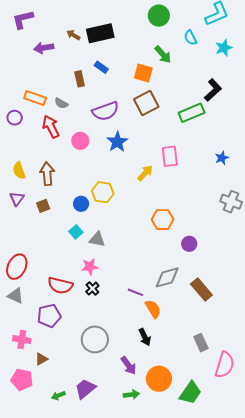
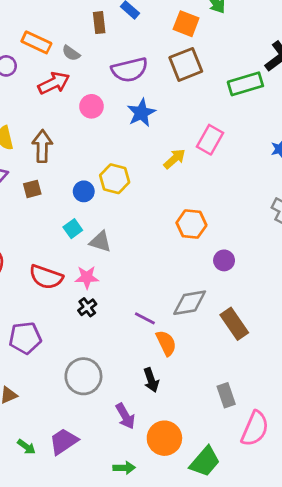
red arrow: (51, 127) -> (54, 83), turned 85
pink rectangle: (170, 156) -> (210, 140), turned 30
red semicircle: (60, 285) -> (46, 277), moved
green arrow: (131, 394) -> (124, 468), moved
green arrow: (58, 396) -> (26, 447), turned -128

